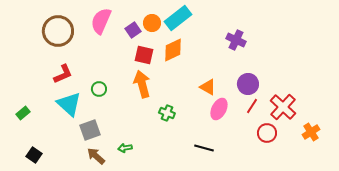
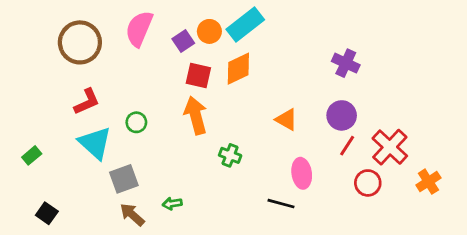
purple cross: (236, 40) -> (346, 63), moved
pink ellipse: (219, 109) -> (302, 173), moved, turned -35

